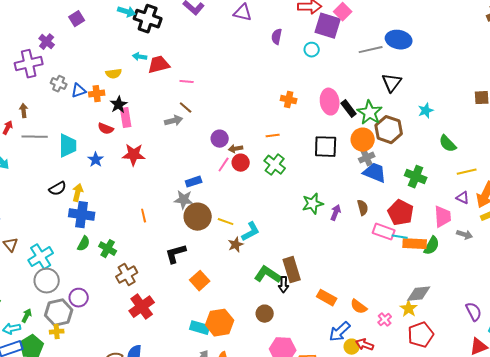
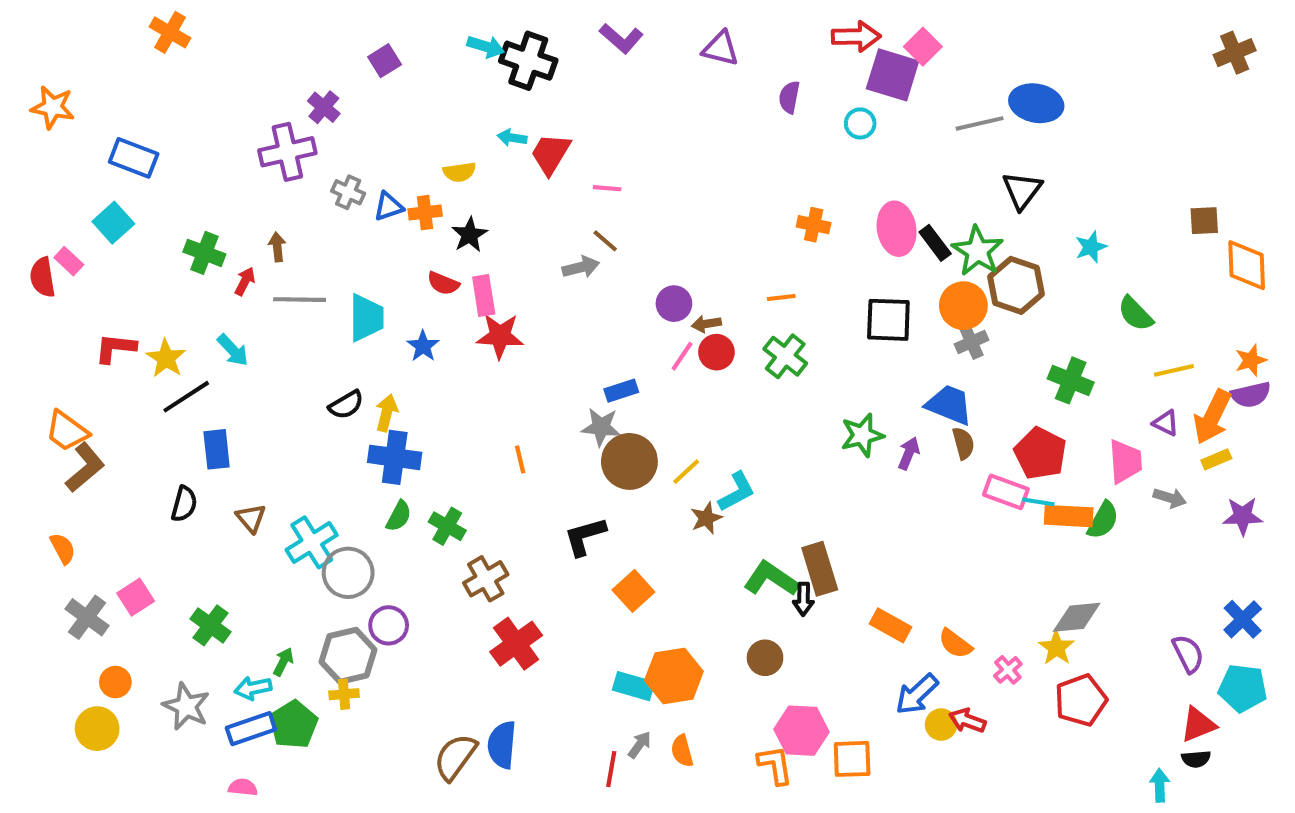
red trapezoid: (159, 65) -> (550, 154), turned -45
pink rectangle: (126, 118) -> (484, 295), moved
blue trapezoid: (375, 173) -> (949, 405), moved
yellow line: (226, 222) -> (686, 472), turned -63
gray circle: (47, 281) -> (348, 573), moved

